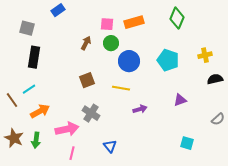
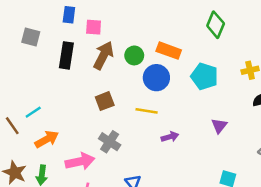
blue rectangle: (58, 10) -> (69, 15), turned -48
orange rectangle: (134, 22) -> (169, 51), moved, turned 36
pink square: (107, 24) -> (94, 27), moved
brown arrow: (86, 43) -> (103, 55), size x1.6
black rectangle: (34, 57) -> (66, 55), moved
purple triangle: (180, 100) -> (219, 126), turned -32

